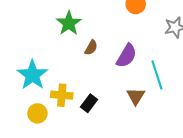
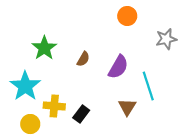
green star: (69, 23) -> (44, 48), moved

